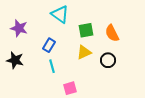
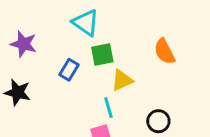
green square: (86, 30) -> (102, 55), moved
black circle: (108, 60) -> (158, 121), moved
cyan line: (52, 66) -> (108, 108), moved

